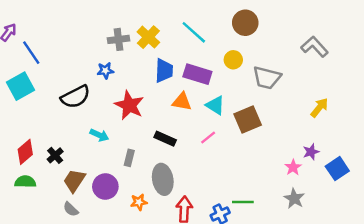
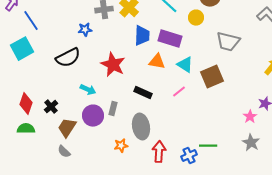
yellow circle: (233, 60) -> (196, 18), moved
blue star: (105, 71) -> (85, 30), moved
red diamond: (25, 152) -> (26, 104), turned -30
purple circle: (105, 187) -> (93, 116), moved

